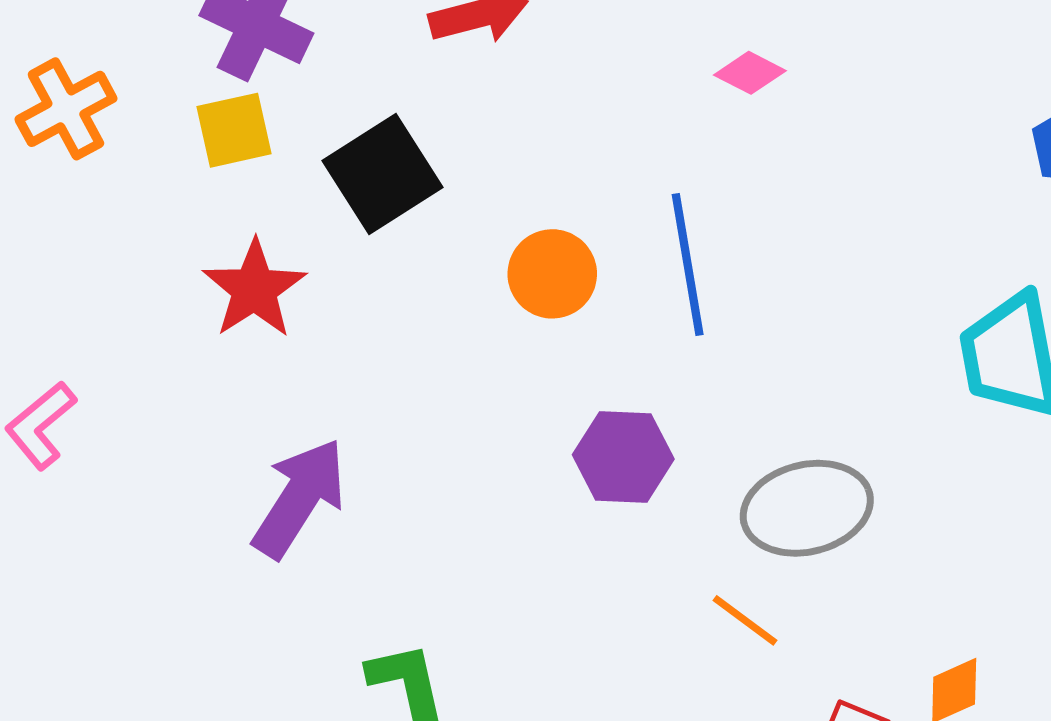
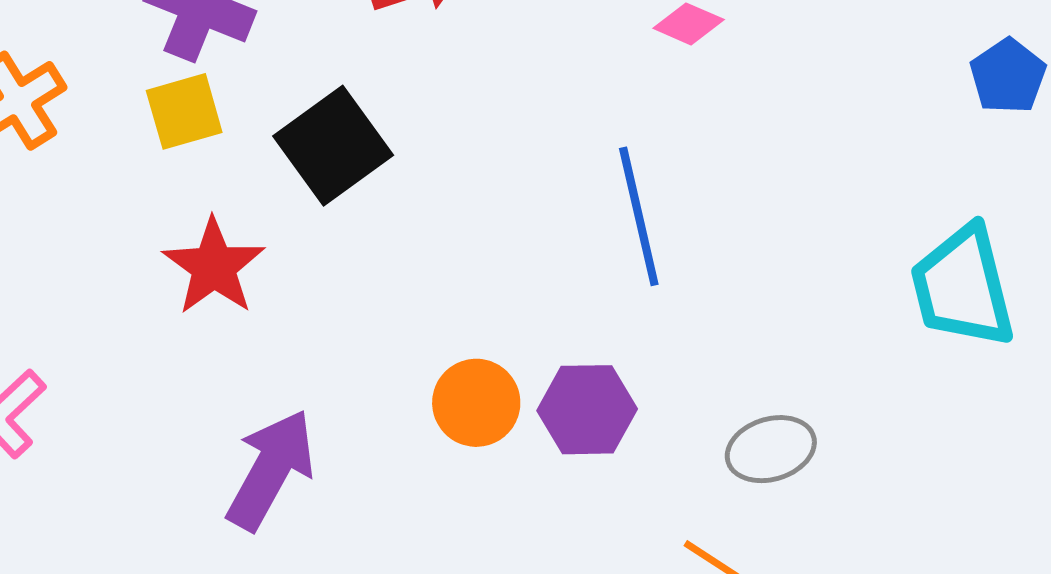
orange circle: (552, 274) -> (476, 403), moved
gray ellipse: (807, 508) -> (771, 449), size x0.7

